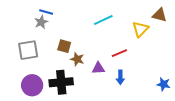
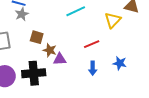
gray star: (41, 22) -> (22, 14), moved
purple triangle: (98, 68) -> (60, 59), moved
blue star: (163, 84) -> (120, 63), moved

